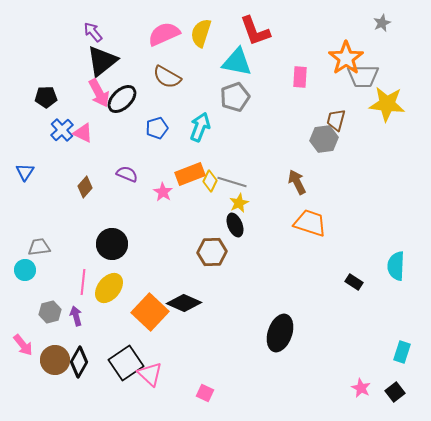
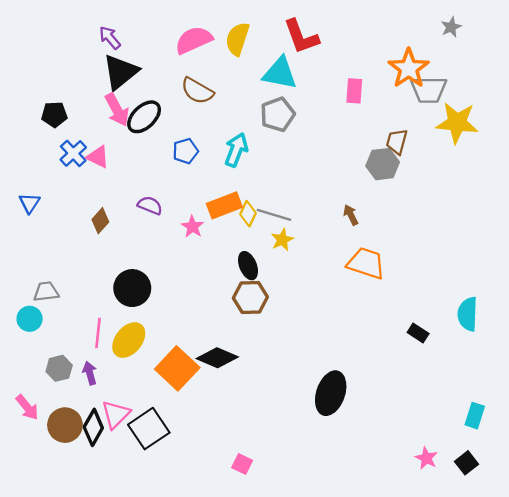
brown arrow: (297, 182) -> (351, 215), size x0.7
black ellipse: (235, 225) -> (248, 266), moved
pink triangle: (150, 374) -> (116, 414), moved, turned 32

